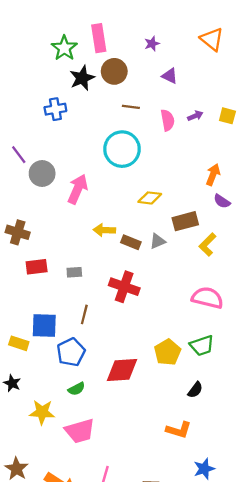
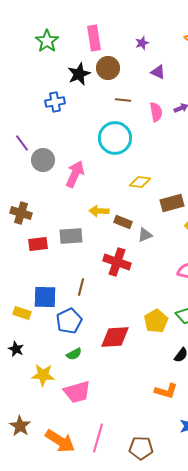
green star: (64, 48) -> (47, 41), moved
gray triangle: (158, 241) -> (145, 235), moved
gray rectangle: (74, 272) -> (71, 236), moved, size x1.6

